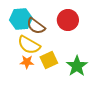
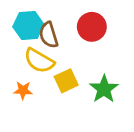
brown semicircle: (36, 26) -> (49, 35), turned 36
orange star: (27, 62) -> (23, 90), moved

